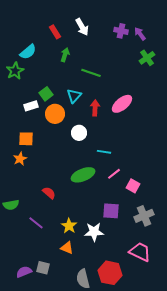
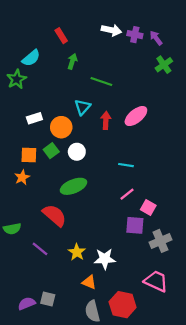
white arrow: (82, 27) -> (111, 30), moved, turned -48
green square: (46, 94) -> (51, 151), moved
white circle: (79, 133) -> (77, 152), moved
cyan line: (104, 152) -> (126, 165), moved
green ellipse: (83, 175) -> (73, 186), moved
red semicircle: (49, 193) -> (55, 215), size x1.6
purple square: (111, 211) -> (135, 225), moved
orange triangle: (67, 248) -> (89, 282), moved

